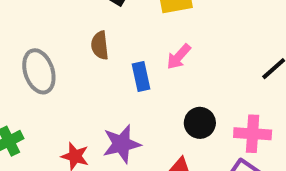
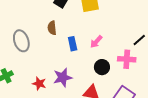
pink arrow: (179, 57) -> (96, 42), moved
pink cross: (253, 134) -> (127, 59), moved

